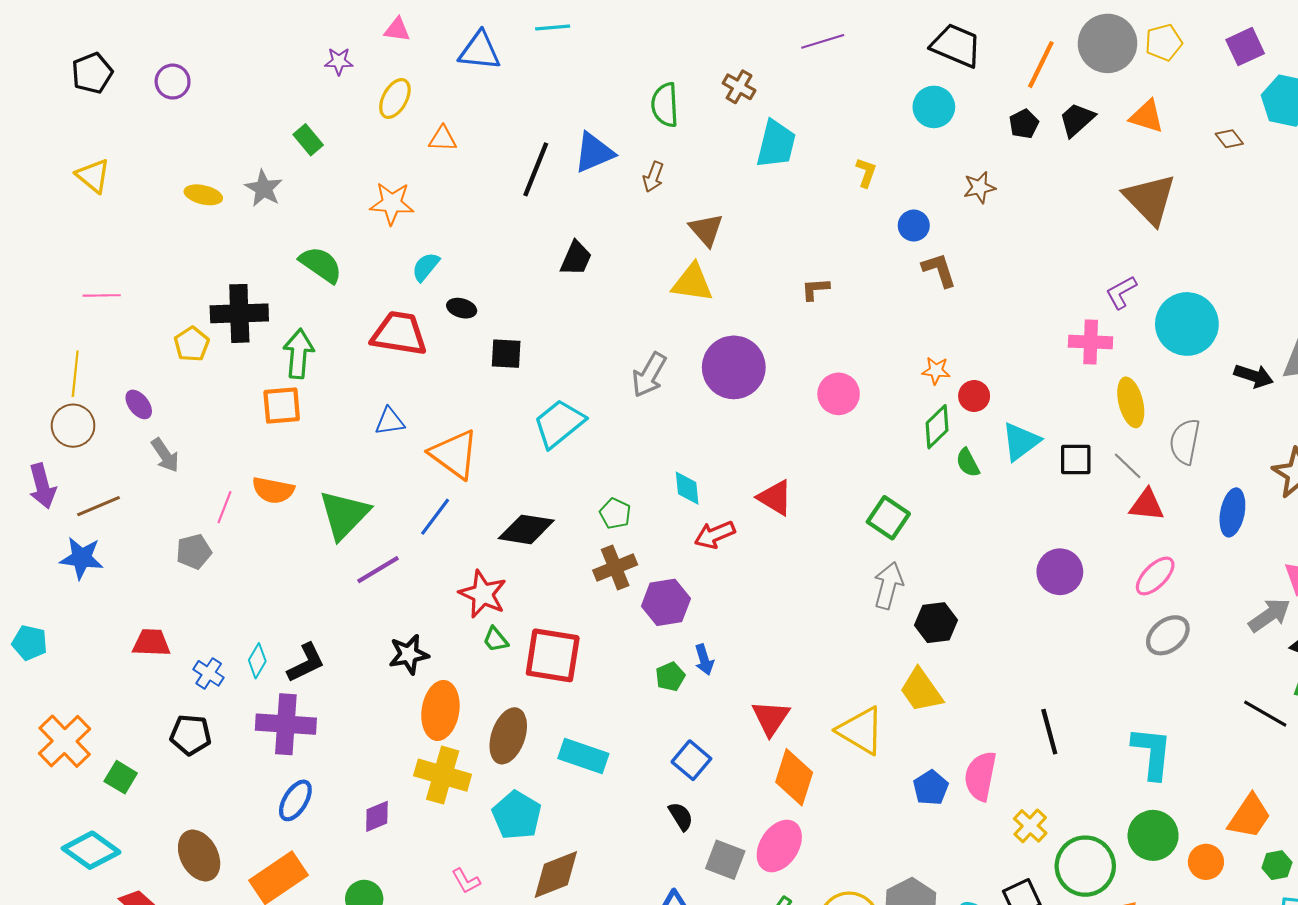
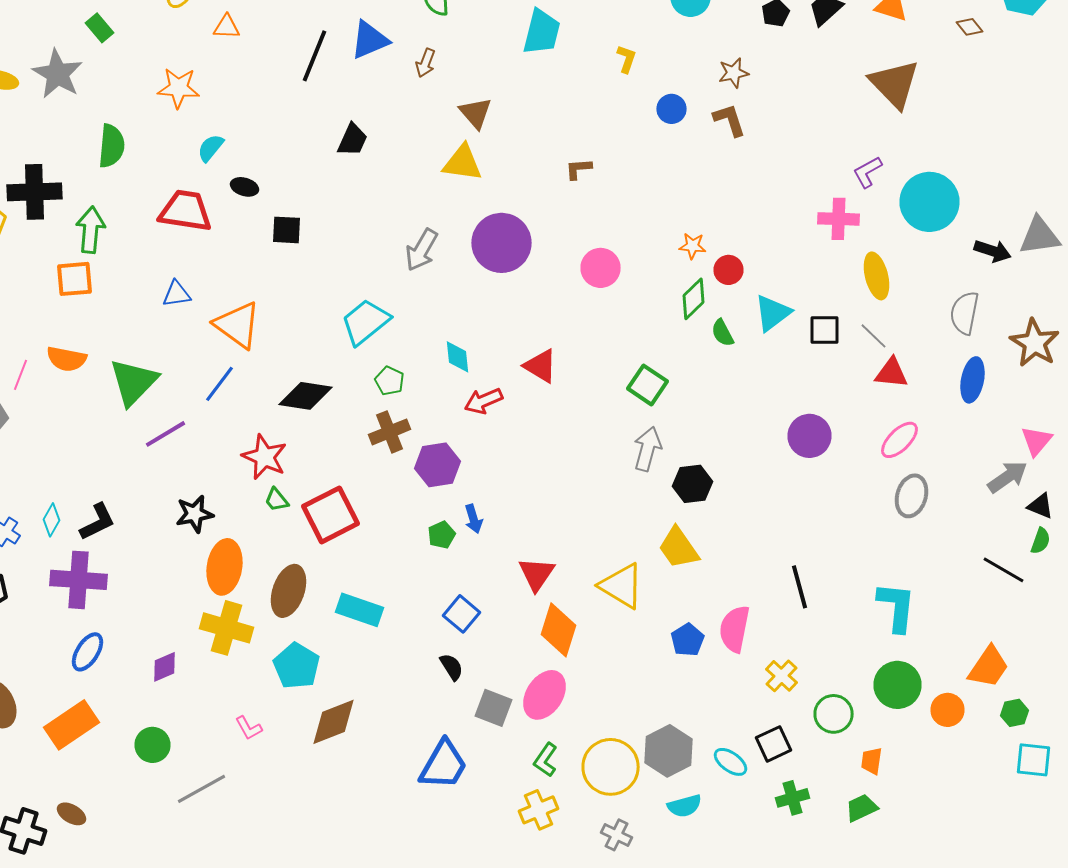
gray star: (264, 188) -> (58, 74), size x1.4
green semicircle: (321, 265) -> (112, 146), turned 60
brown L-shape: (939, 270) -> (730, 120), moved
cyan trapezoid: (559, 424) -> (366, 322), moved
gray semicircle: (1185, 442) -> (964, 313), moved
gray ellipse: (1168, 635) -> (912, 496), turned -36
red square: (553, 655) -> (330, 515), turned -36
green circle: (1085, 866) -> (834, 714), size x0.7

